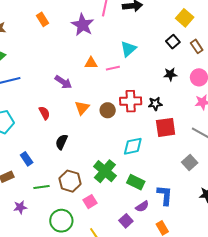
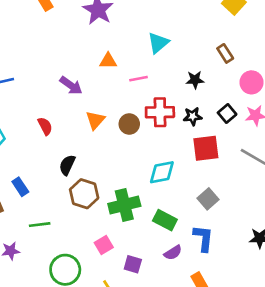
black square: (173, 42) -> (227, 113), moved
brown rectangle: (197, 46) -> (225, 53), moved
pink line: (113, 68) -> (138, 79), moved
black star: (170, 74) -> (195, 80), moved
gray square: (190, 162) -> (208, 199), moved
green cross: (105, 171) -> (124, 205), turned 35
brown hexagon: (70, 181) -> (84, 194), moved
purple square: (126, 221) -> (133, 264), moved, turned -32

